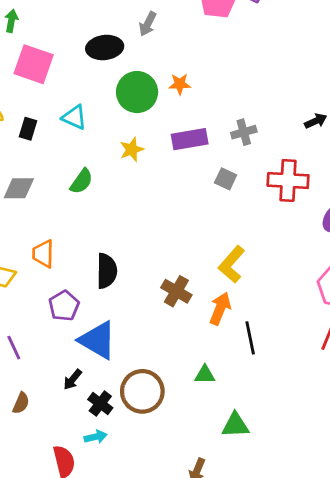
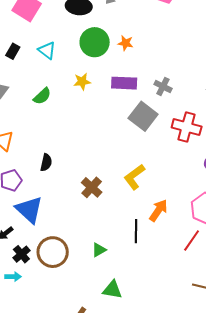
gray cross: (244, 132) -> (163, 86), turned 30
gray square: (226, 179) -> (143, 116), size x1.8
black semicircle: (107, 271) -> (46, 162), size x0.7
orange arrow: (220, 309) -> (158, 210), moved
green triangle: (205, 375) -> (99, 250), turned -42

